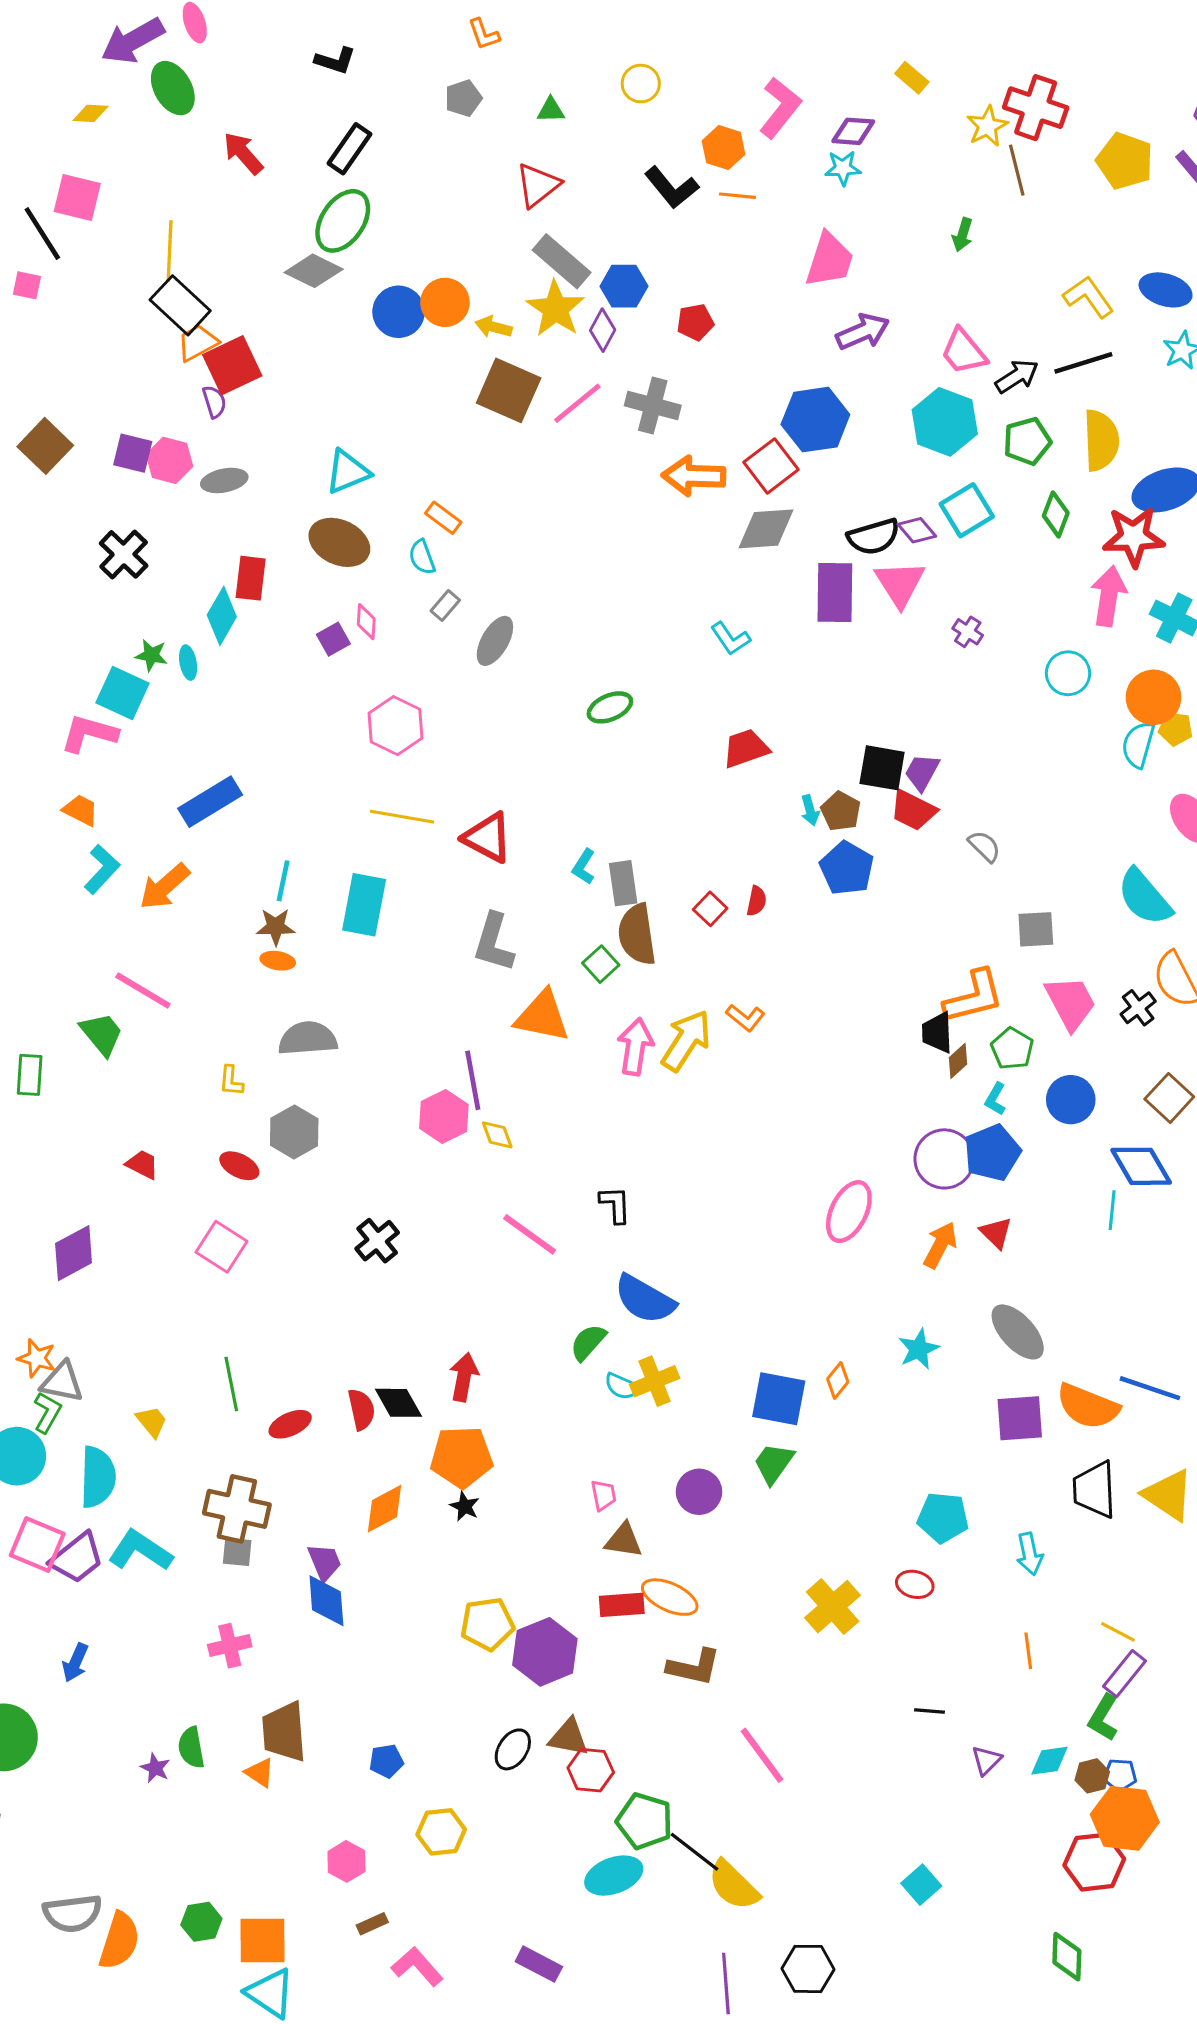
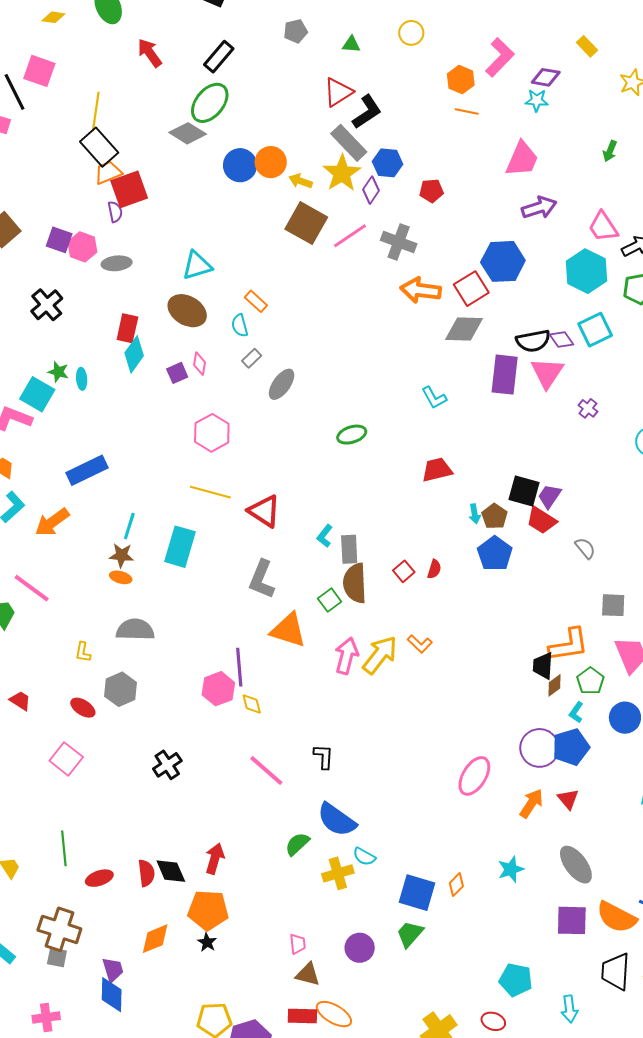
black L-shape: (672, 188) -> (367, 112), moved, turned -90
cyan diamond: (222, 616) -> (134, 354), moved
cyan semicircle: (622, 1386) -> (364, 857), moved

